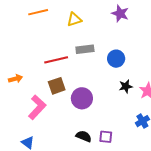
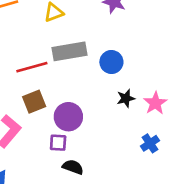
gray rectangle: (85, 49) -> (69, 51), size x1.4
purple square: (106, 137) -> (58, 143), moved

